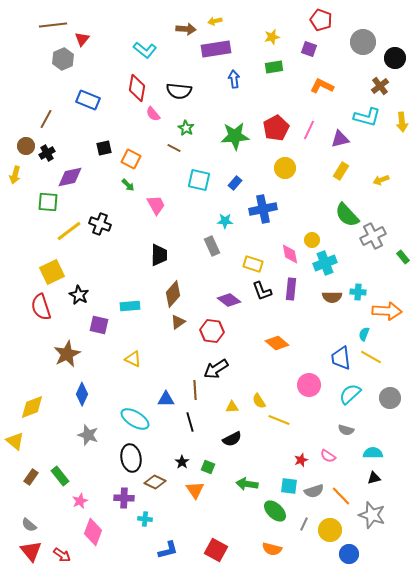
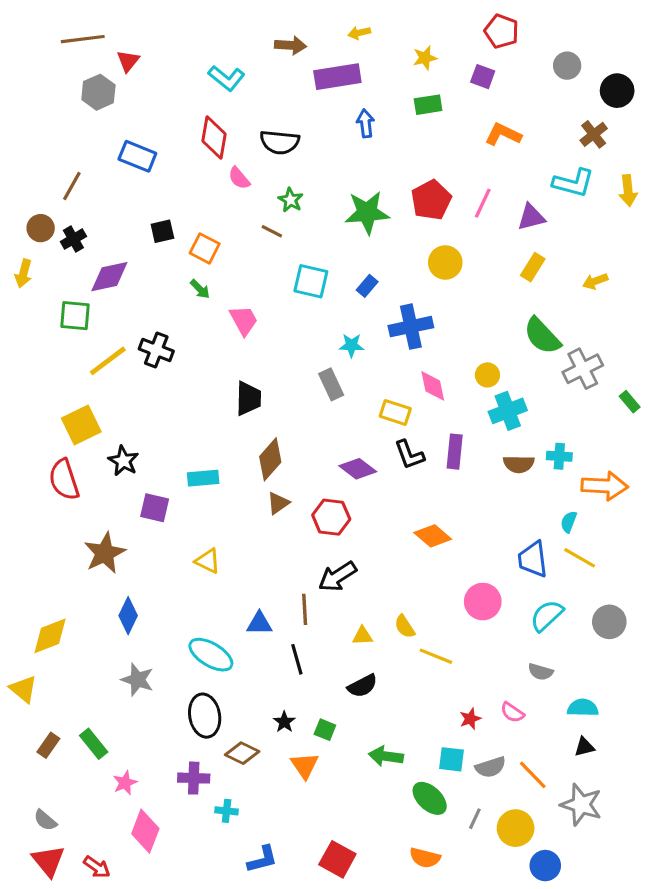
yellow arrow: (215, 21) -> (359, 33), moved
gray circle: (363, 42) -> (567, 66), size x0.7
pink diamond: (290, 254) -> (433, 386), moved

